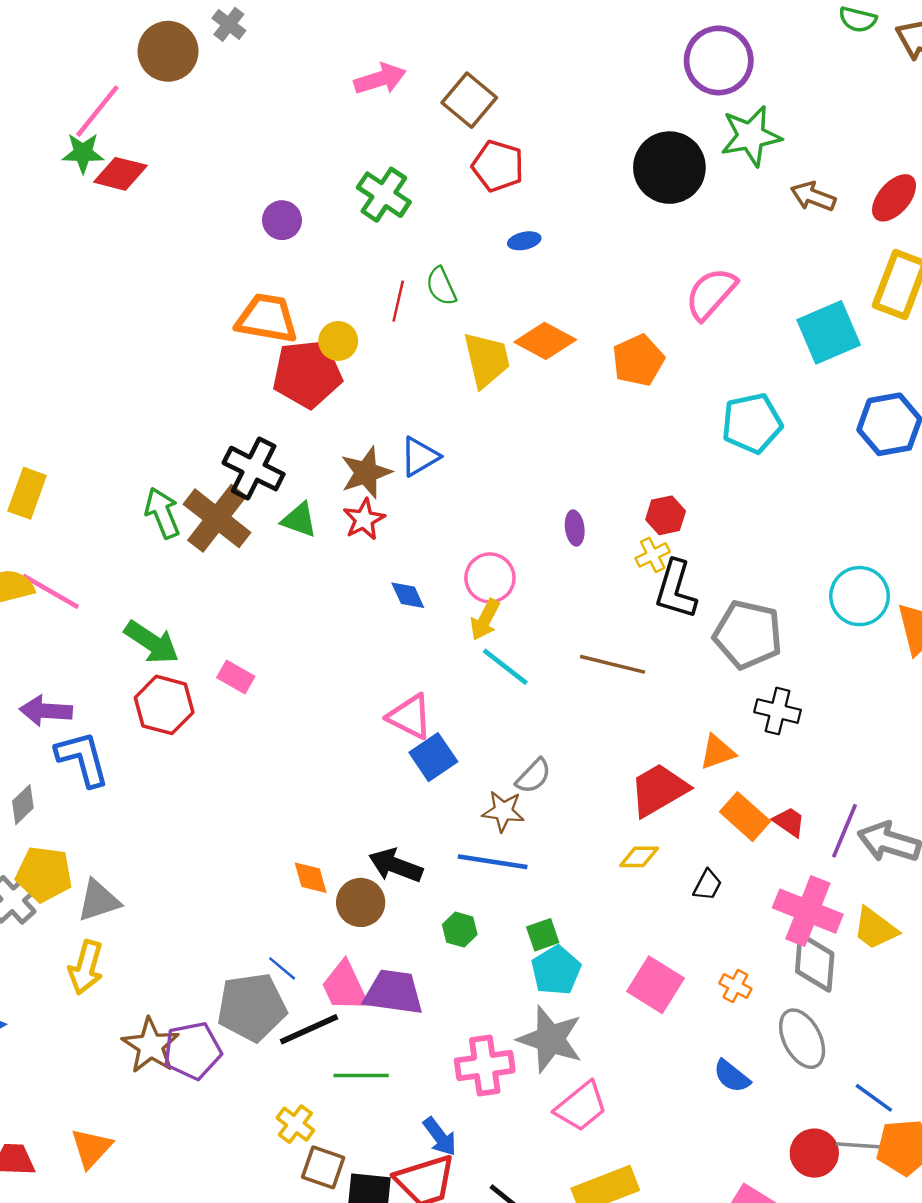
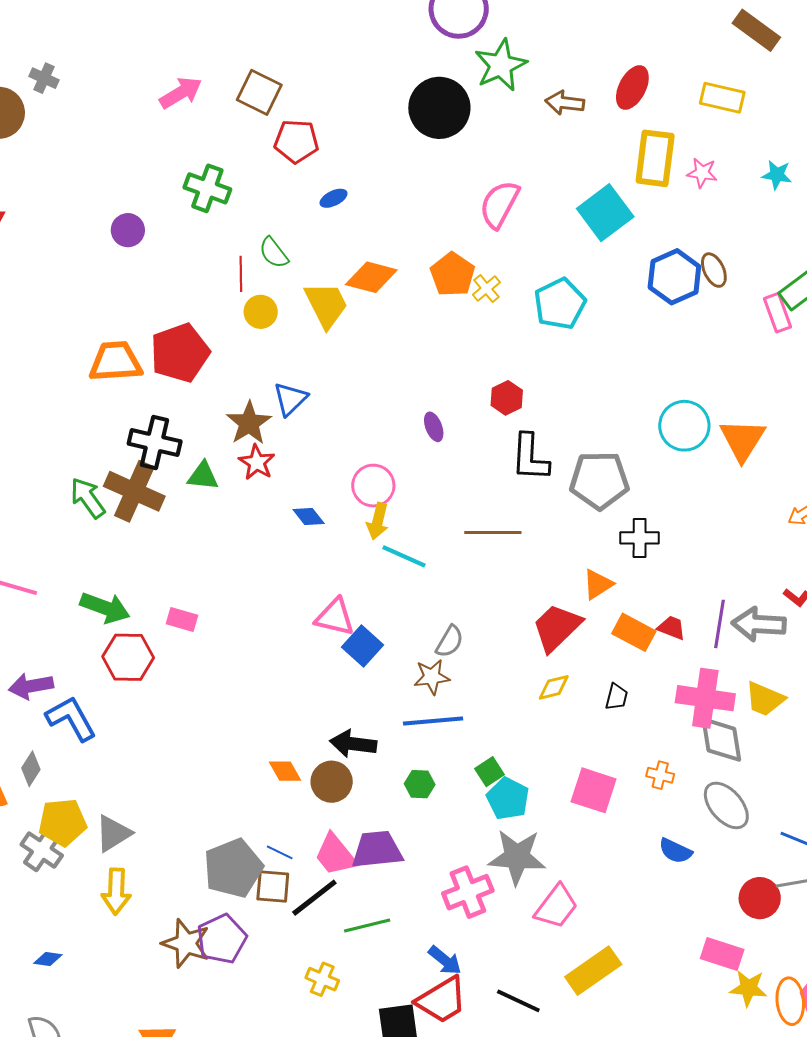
orange trapezoid: (267, 318) -> (116, 362), moved
yellow circle: (338, 341) -> (261, 312), moved
yellow cross: (653, 555) -> (486, 288), moved
gray pentagon: (252, 1007) -> (233, 868), moved
brown square: (323, 1167) -> (273, 887), moved

